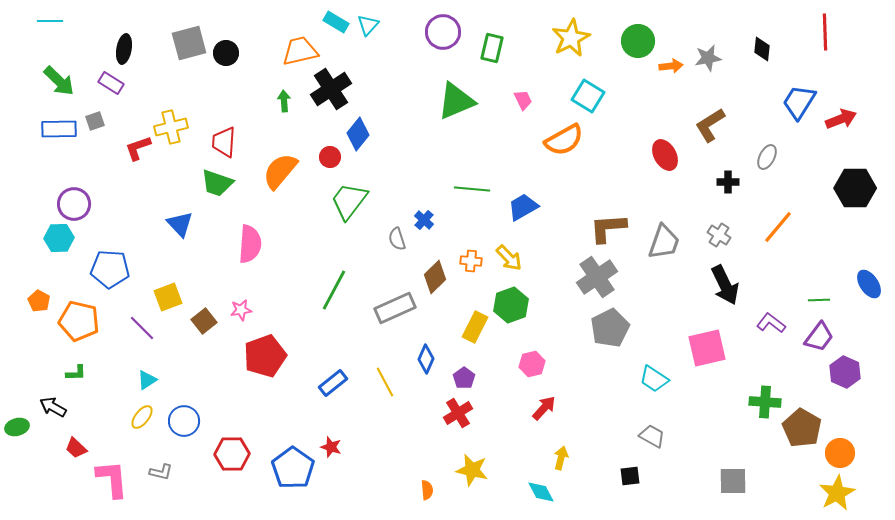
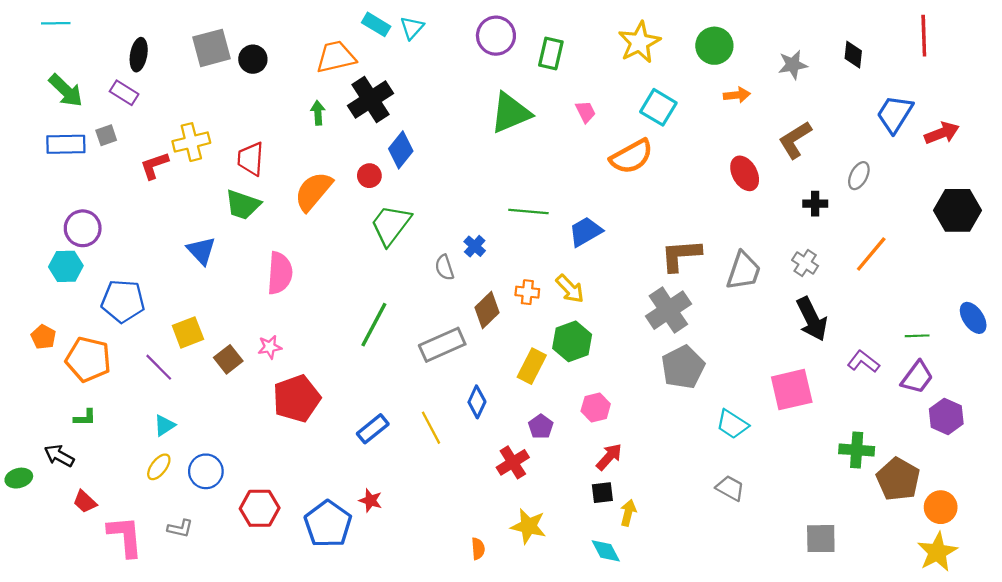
orange arrow: (671, 66) -> (737, 95), moved
purple pentagon: (464, 378) -> (541, 427), moved
black square: (630, 476) -> (602, 493), moved

